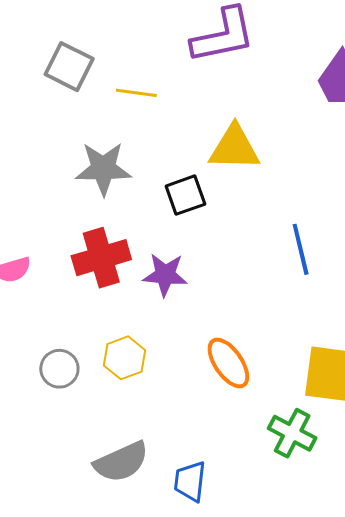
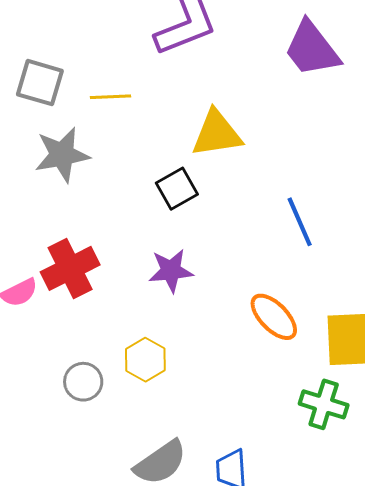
gray star: (103, 169) -> (62, 155), moved
red cross: (101, 258) -> (70, 268), moved
orange ellipse: (228, 363) -> (274, 317), moved

